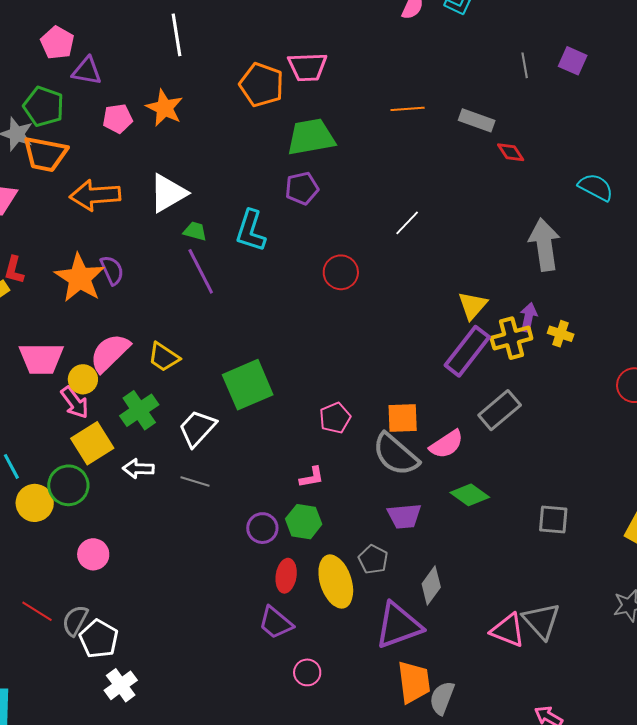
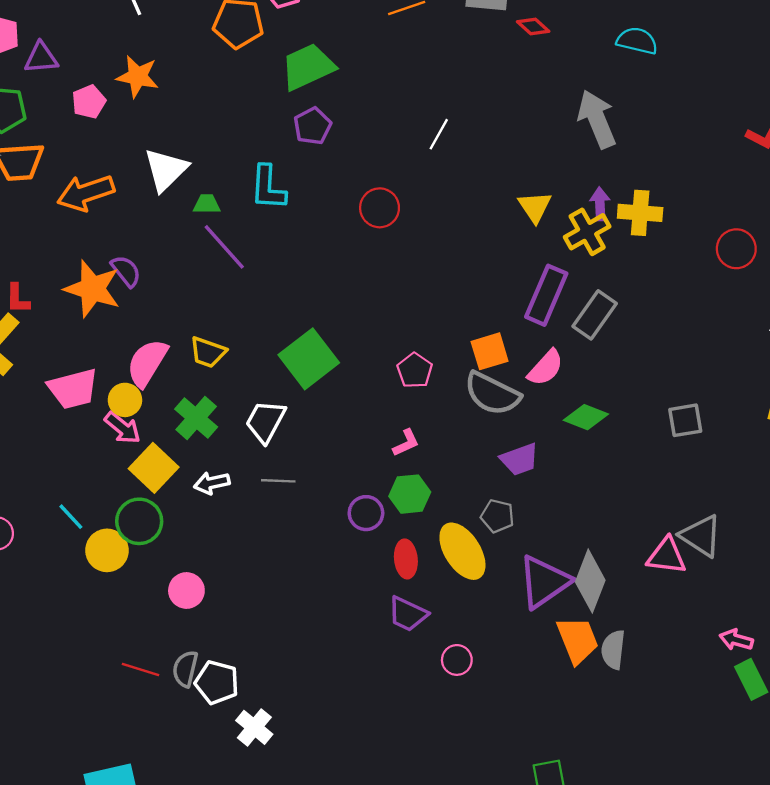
yellow cross: (561, 334) -> (640, 213), size x1.5
purple rectangle: (467, 351) -> (546, 295), moved
gray diamond: (431, 585) -> (590, 581), moved, size x1.4

